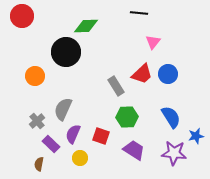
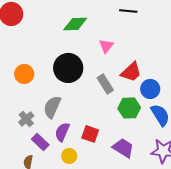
pink triangle: (153, 42) -> (106, 46), moved
black circle: (66, 52) -> (68, 68), moved
blue circle: (168, 74) -> (150, 89), moved
green hexagon: (127, 117) -> (129, 108), moved

